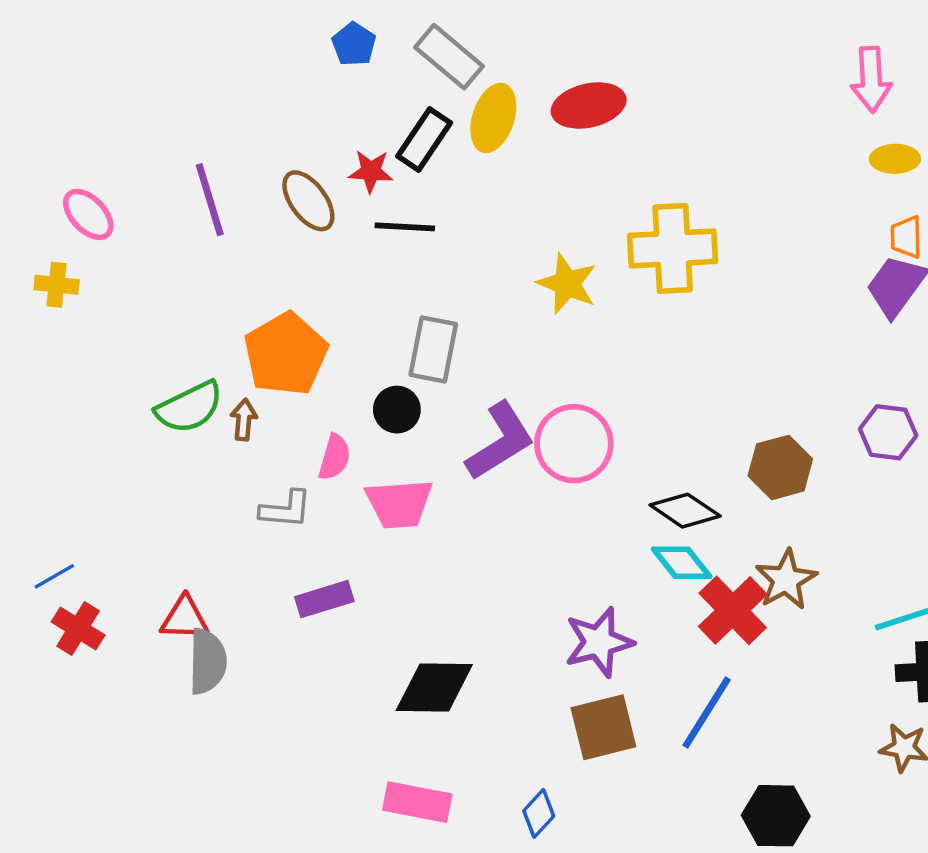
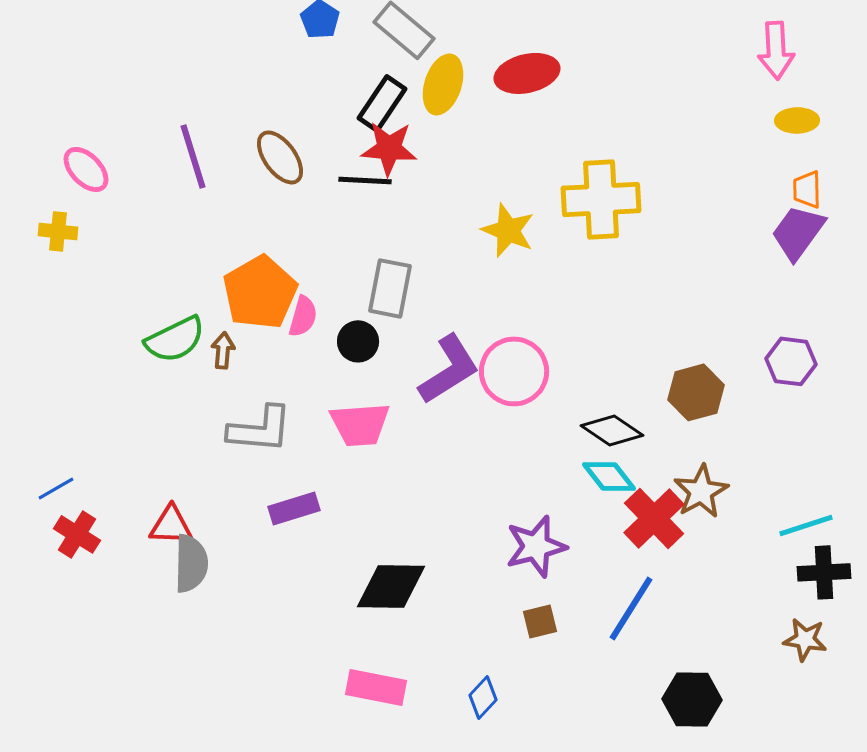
red star: (371, 171) -> (389, 148), moved, size x1.4
pink semicircle: (335, 457) -> (303, 316), moved
gray L-shape: (286, 509) -> (260, 429), size x1.4
brown square: (603, 727) -> (540, 621), size x0.6

